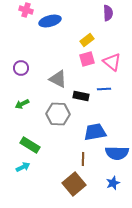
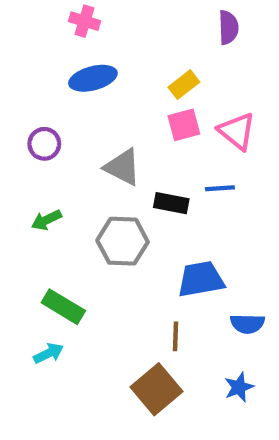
pink cross: (26, 10) -> (84, 21), moved
blue ellipse: (50, 21) -> (93, 78), moved
blue semicircle: (117, 153) -> (247, 324), size x0.7

